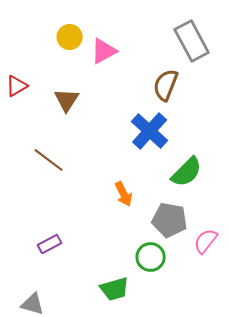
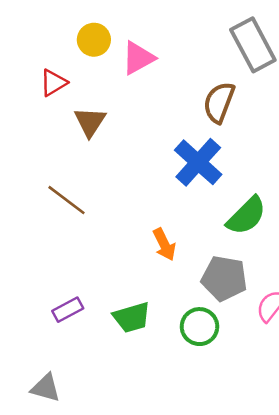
red triangle: (17, 86) -> (53, 83), moved
green trapezoid: (115, 289) -> (132, 317), moved

